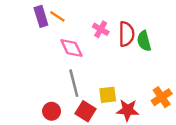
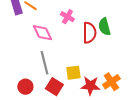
red semicircle: (126, 34) -> (89, 33), moved
orange cross: (162, 97) -> (111, 82), moved

